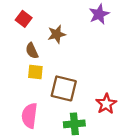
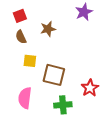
red square: (24, 19) -> (20, 16), turned 32
brown semicircle: (32, 51) -> (21, 37), moved

